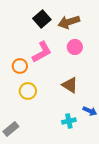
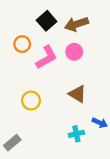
pink circle: (75, 47) -> (74, 52), moved
orange circle: (20, 66) -> (22, 44), moved

